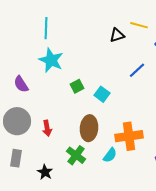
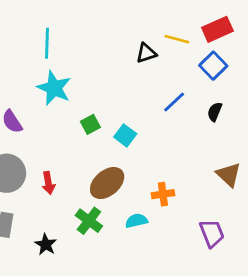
brown ellipse: (89, 128) -> (107, 183), turned 45
orange cross: (129, 136) -> (163, 194), size x0.6
cyan semicircle: (110, 155) -> (136, 221), turned -140

